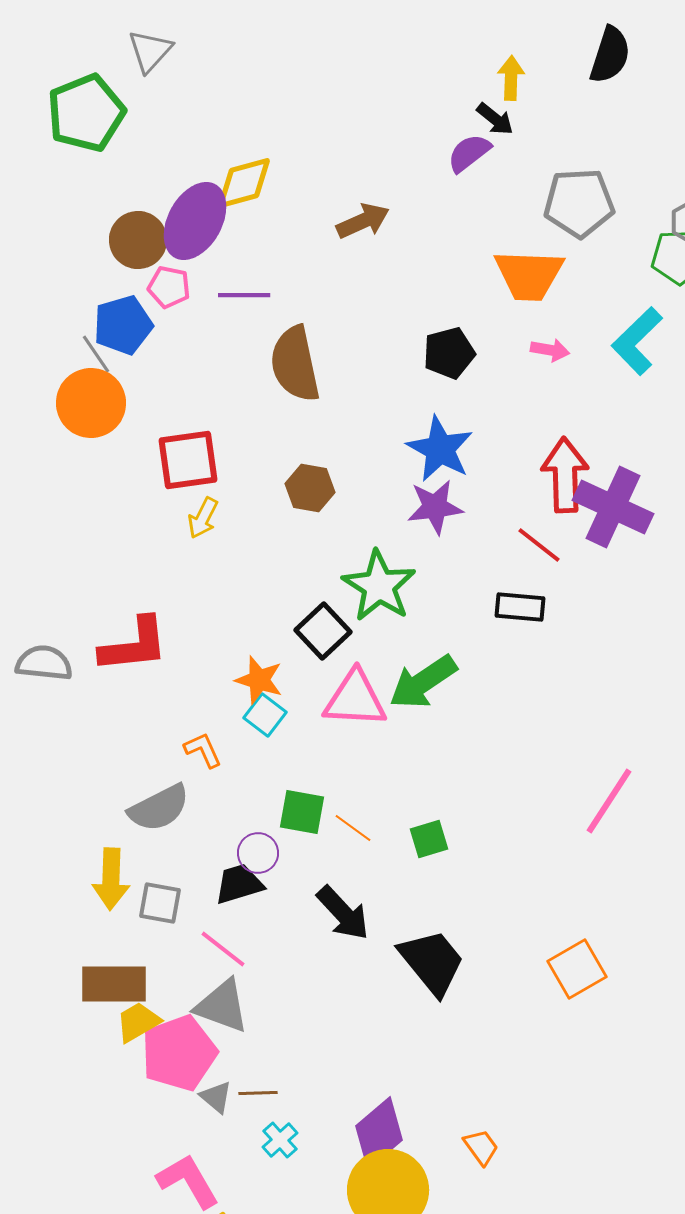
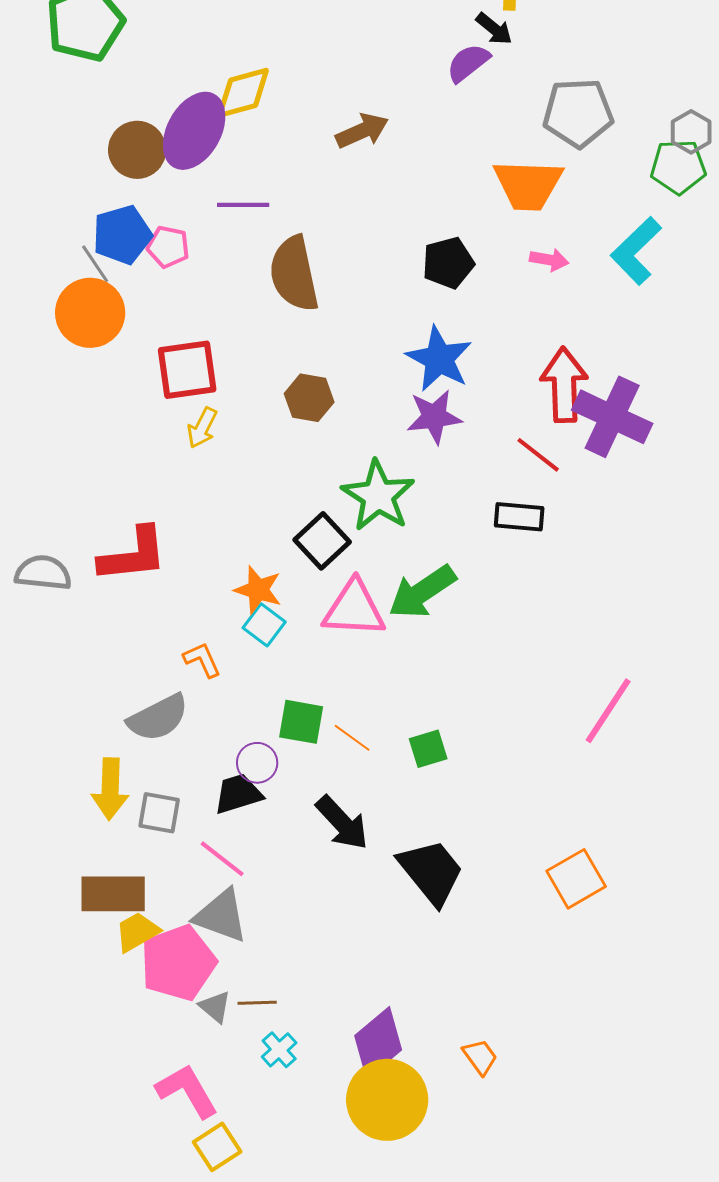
pink pentagon: (169, 287) -> (168, 247), moved

